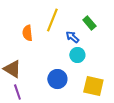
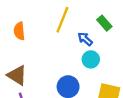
orange semicircle: (27, 33) -> (19, 31), moved

